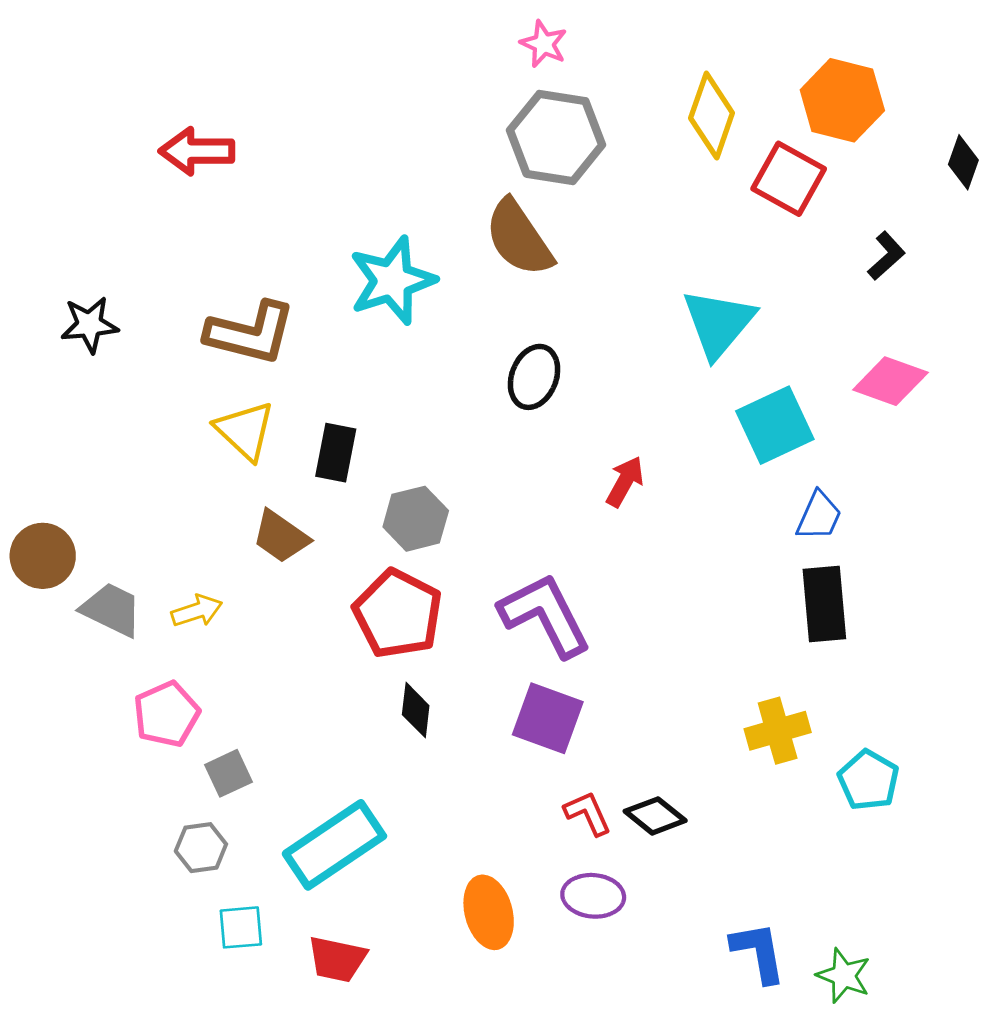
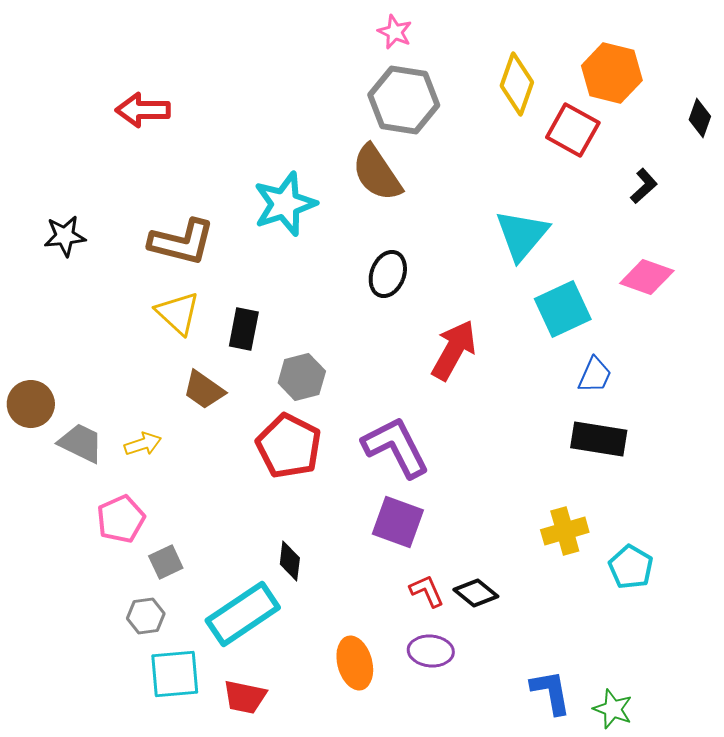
red arrow: (625, 482) -> (454, 350), size x1.6
black rectangle: (824, 604) -> (599, 439), turned -76
black diamond: (416, 710) -> (290, 561), moved
cyan square: (241, 927) -> (175, 674), size x1.5

